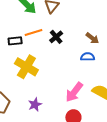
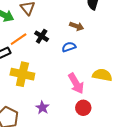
blue semicircle: (88, 57) -> (69, 47), moved
pink arrow: (74, 92) -> (76, 83), turned -50

